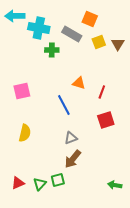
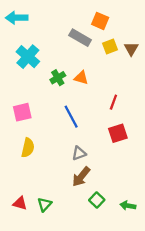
cyan cross: (39, 28) -> (28, 57), moved, turned 30
green cross: (52, 50) -> (58, 78), moved, turned -32
orange triangle: (79, 83) -> (81, 78), moved
pink square: (22, 91) -> (22, 112), moved
green square: (58, 180) -> (97, 200), moved, turned -32
red triangle: (18, 183) -> (20, 203), turned 40

